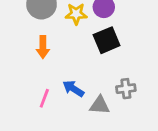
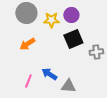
orange arrow: (43, 47) -> (27, 44), turned 56
gray cross: (126, 89) -> (96, 52), moved

